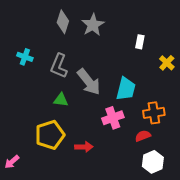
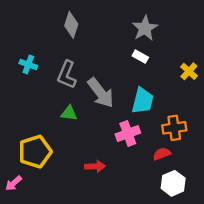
gray star: (93, 25) -> (145, 28), moved
white rectangle: (140, 42) -> (140, 57), moved, turned -72
yellow pentagon: (50, 135) -> (35, 152), moved

